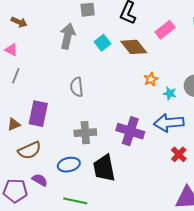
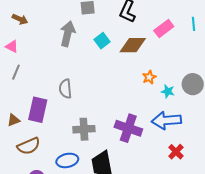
brown diamond: (134, 47) -> (133, 45), turned -52
gray semicircle: (77, 87) -> (65, 89), moved

